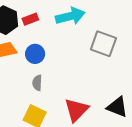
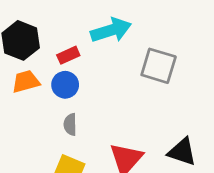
red rectangle: (30, 19) -> (68, 55), moved

